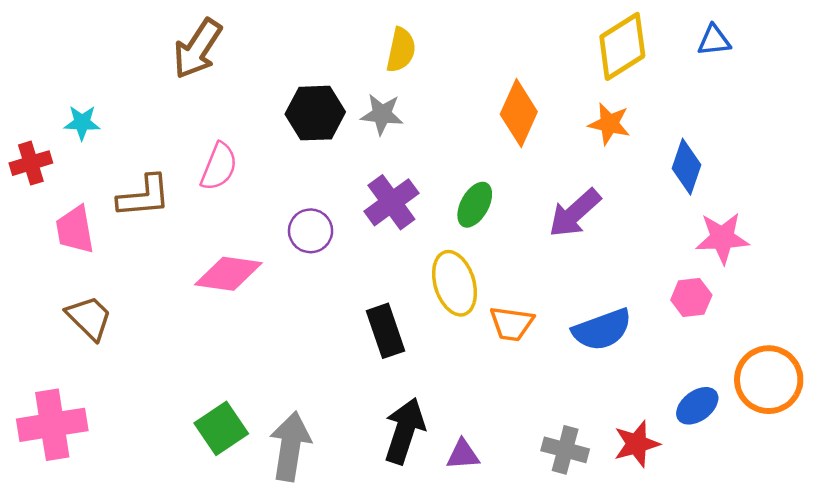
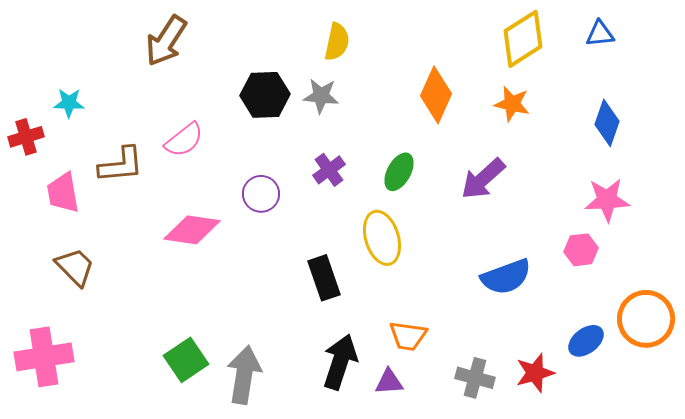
pink semicircle: (219, 167) -> (184, 140), turned 30
blue diamond: (687, 167) -> (607, 123), moved
purple cross: (391, 202) -> (329, 170), size x0.7
orange trapezoid: (512, 324) -> (408, 336), moved

